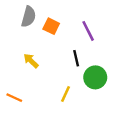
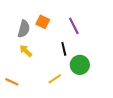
gray semicircle: (29, 17) -> (24, 29), moved
yellow line: (65, 94) -> (55, 79), turned 32

